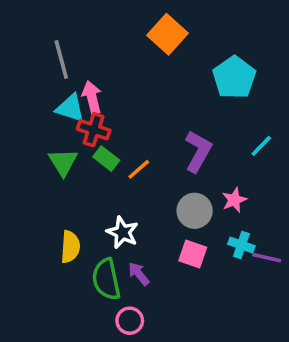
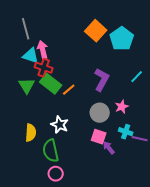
orange square: (168, 34) -> (96, 31), moved
green rectangle: (106, 159) -> (51, 84), size x1.5
purple arrow: (139, 274) -> (109, 148), moved
pink circle: (130, 321) -> (56, 174), moved

